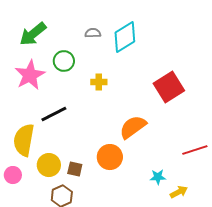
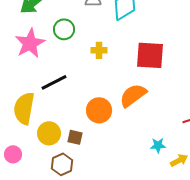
red square: (169, 87) -> (150, 55), moved, turned 36
orange circle: (110, 157) -> (99, 110), moved
pink circle: (13, 175) -> (13, 154), moved

